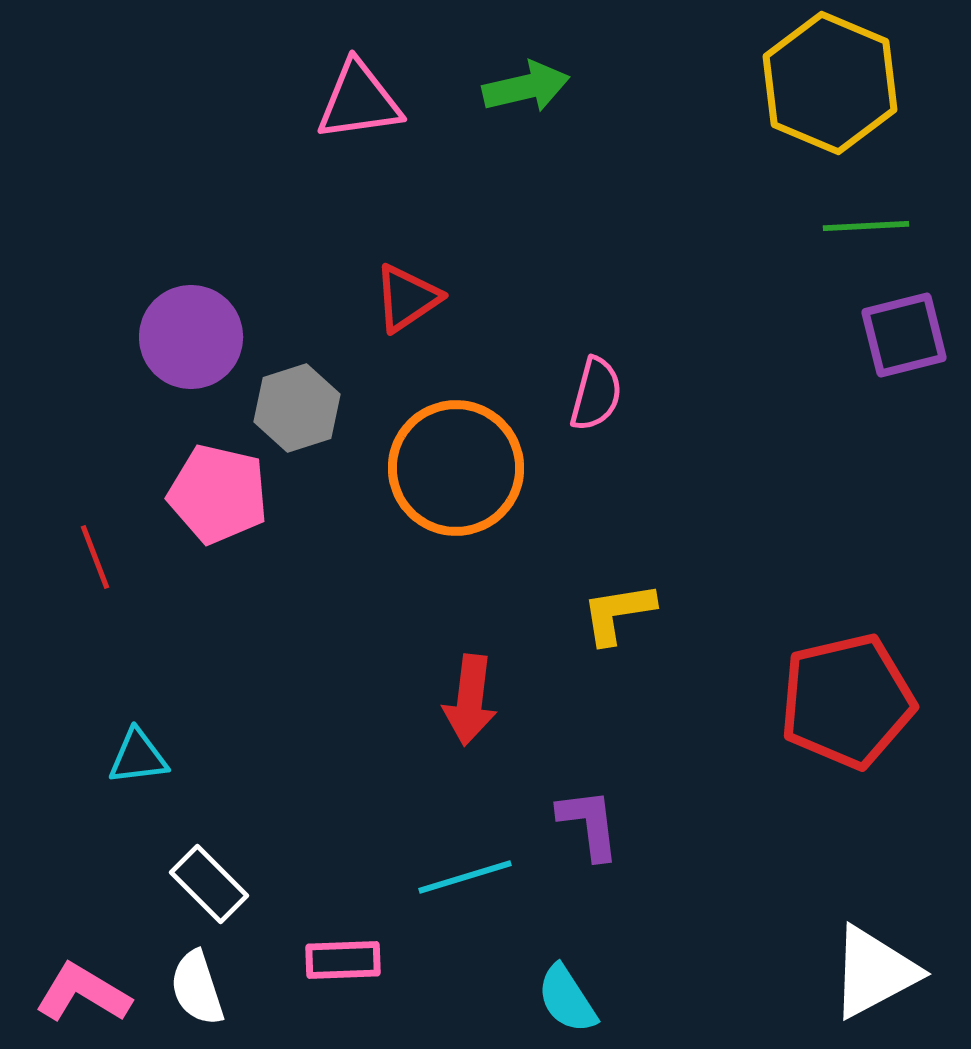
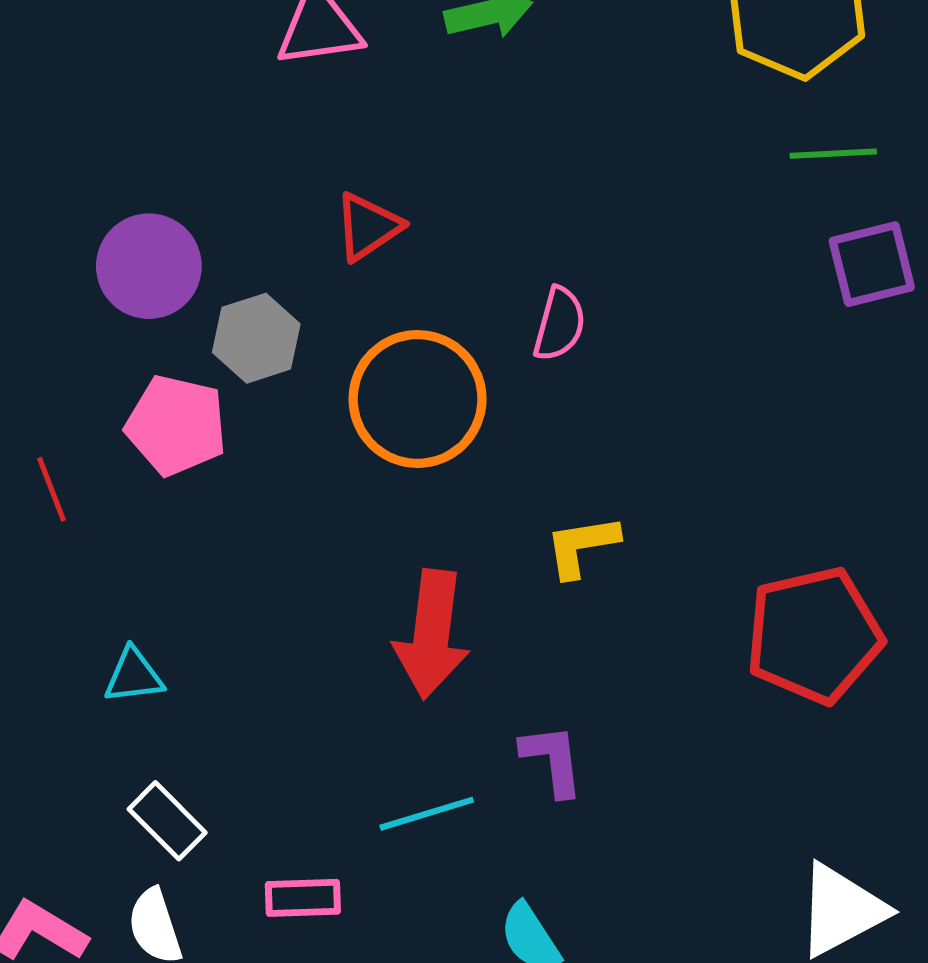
red arrow: (470, 700) -> (432, 634), size x1.4
cyan triangle: (138, 757) -> (134, 676), moved

